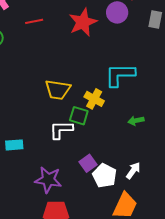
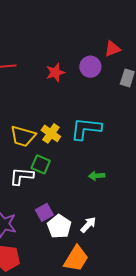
red star: (83, 22) -> (55, 72), size x0.7
yellow cross: (94, 99) -> (51, 133), moved

